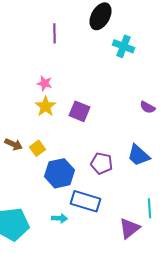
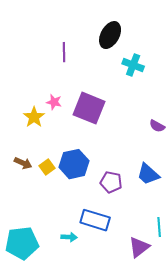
yellow star: (46, 106) -> (34, 117), moved
purple square: (80, 111) -> (89, 108), moved, size x1.5
blue hexagon: (60, 173) -> (74, 164), moved

